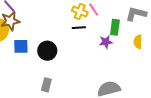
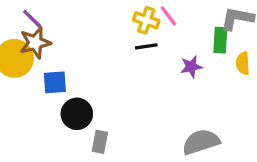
green rectangle: (115, 27) -> (220, 40), moved
black circle: (47, 51) -> (77, 114), moved

